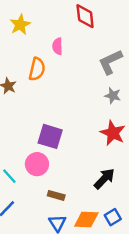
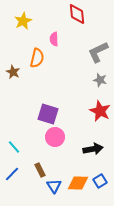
pink circle: (37, 164) -> (55, 137), moved
black arrow: (104, 179) -> (93, 149), turned 36
brown rectangle: (56, 195) -> (40, 170), moved, turned 48

